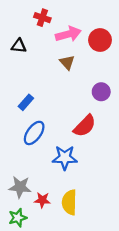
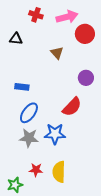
pink arrow: (68, 34) -> (67, 17), moved
blue rectangle: (26, 102) -> (22, 87), turned 56
gray star: (20, 187) -> (29, 138), moved

